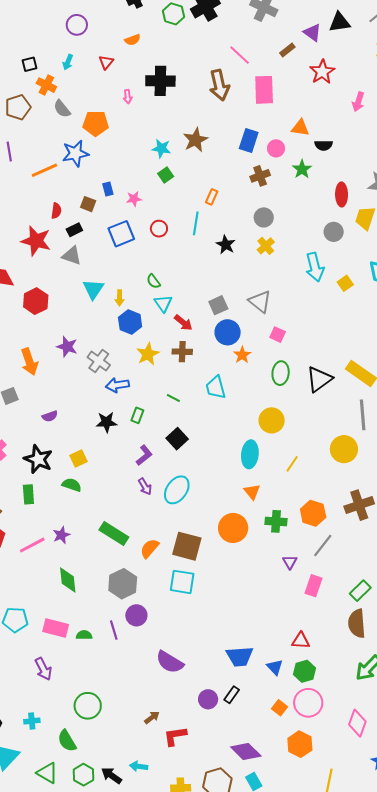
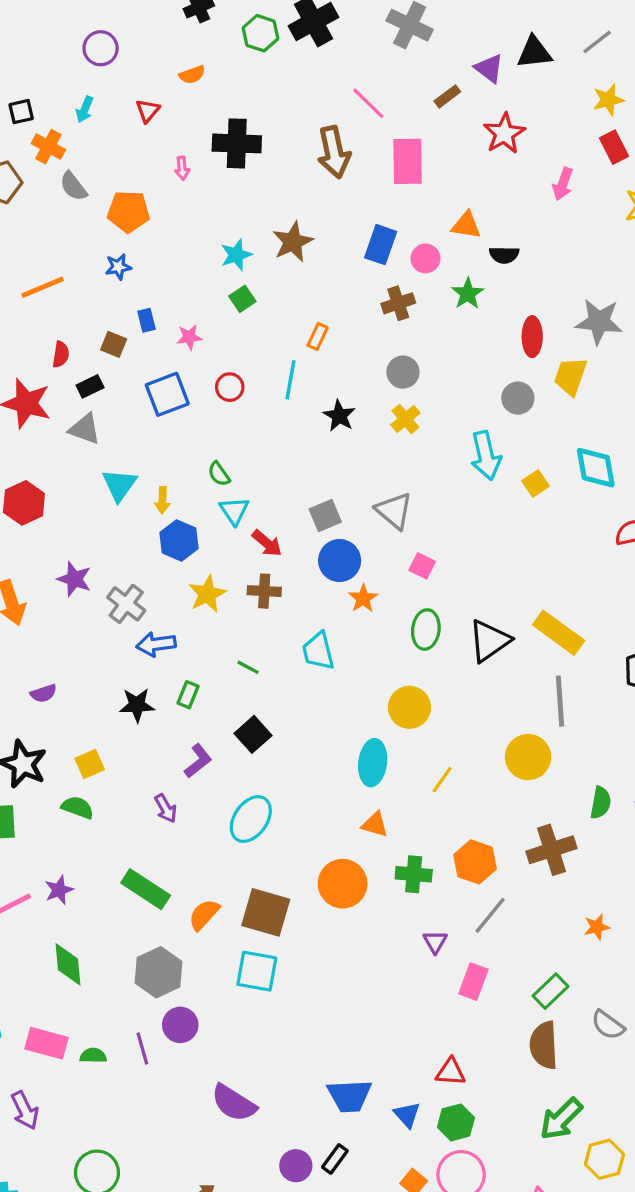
cyan star: (161, 148) -> (236, 255), turned -30
blue star: (75, 153) -> (118, 267), moved, size x0.6
purple arrow: (145, 487) -> (166, 808), moved
orange triangle: (252, 492) -> (375, 824), turned -36

